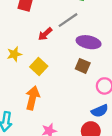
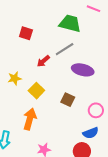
brown square: (83, 66) -> (68, 100), moved

